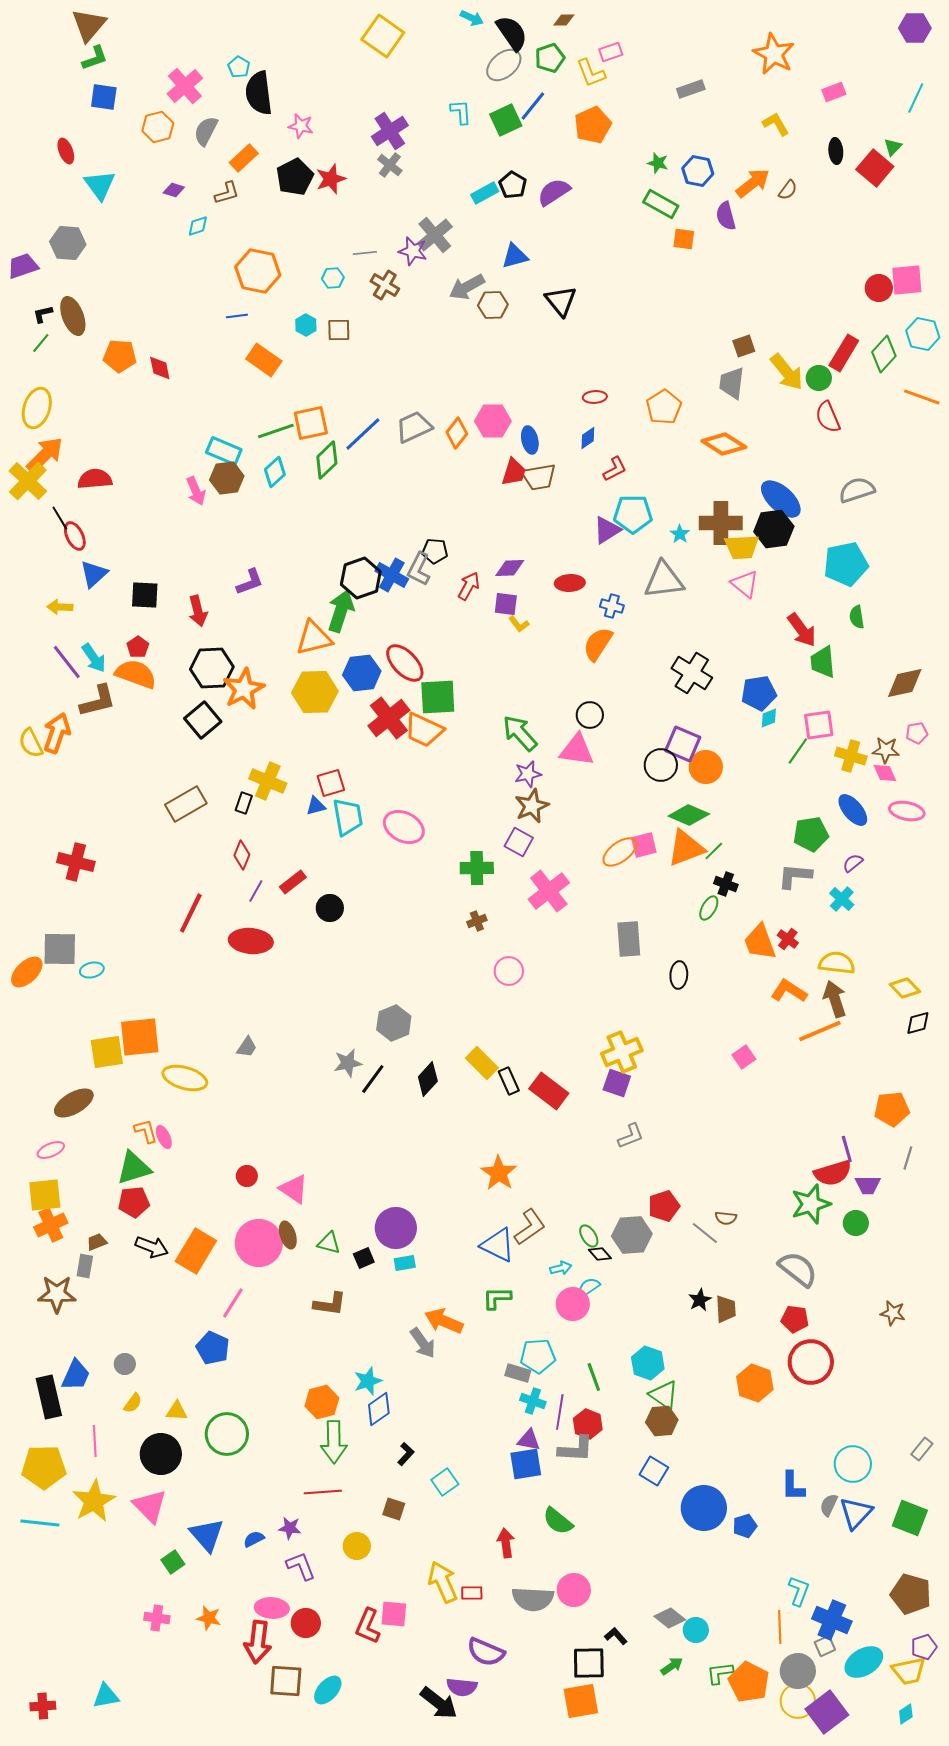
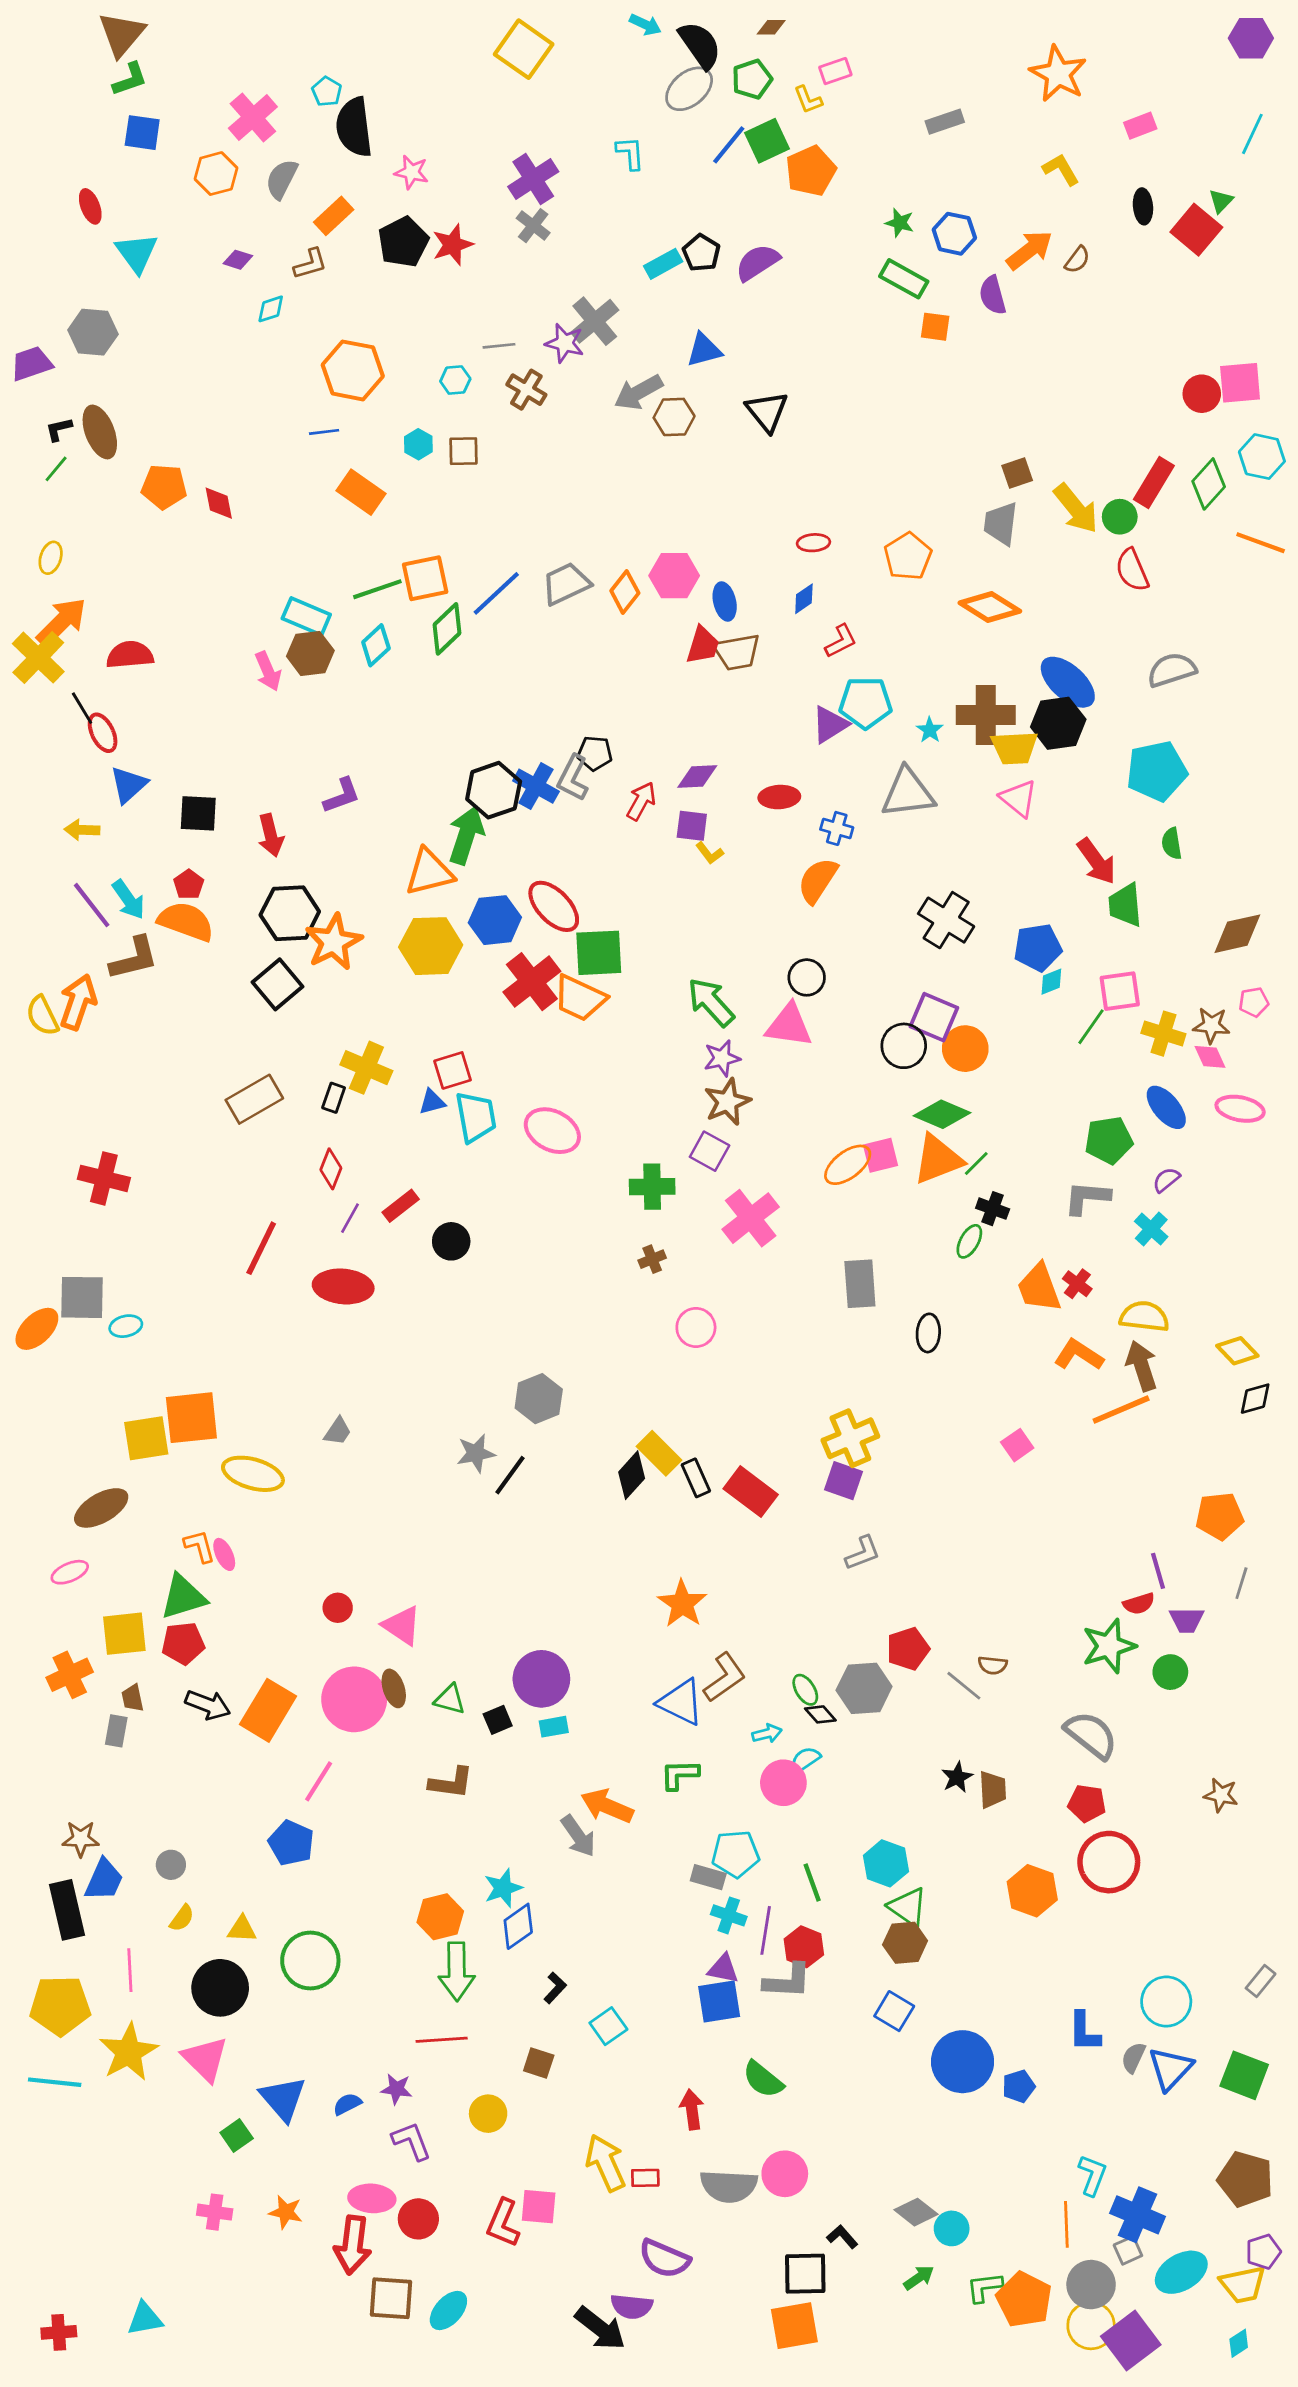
yellow L-shape: (591, 73) -> (808, 100), size x0.7
green square: (506, 120) -> (767, 141), moved
yellow ellipse: (37, 408) -> (51, 558), size x0.6
black diamond: (428, 1079) -> (632, 1475), moved
red semicircle: (833, 1173) -> (1139, 1604), size x0.6
yellow square: (45, 1195) -> (124, 1634), moved
brown trapezoid: (97, 1242) -> (133, 1698), turned -80
brown star: (57, 1294) -> (81, 1839), moved, size x0.7

